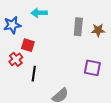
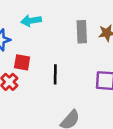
black line: (34, 74) -> (55, 74), moved

